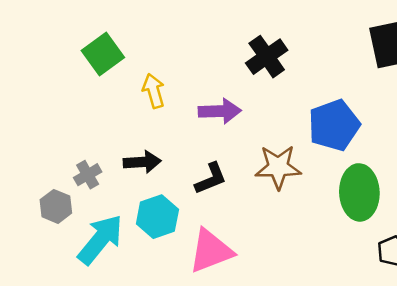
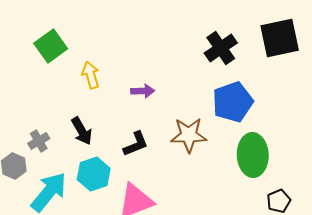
black cross: (267, 57) -> (221, 48), moved
purple arrow: (220, 111) -> (143, 91), size x0.7
black arrow: (142, 162) -> (82, 131), turned 64

